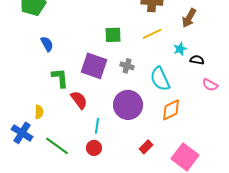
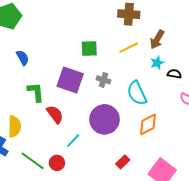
brown arrow: (189, 18) -> (157, 39), moved
yellow semicircle: (39, 112) -> (14, 126), size x1.5
cyan line: (97, 126) -> (73, 141), turned 35
red circle: (94, 148) -> (57, 163), moved

